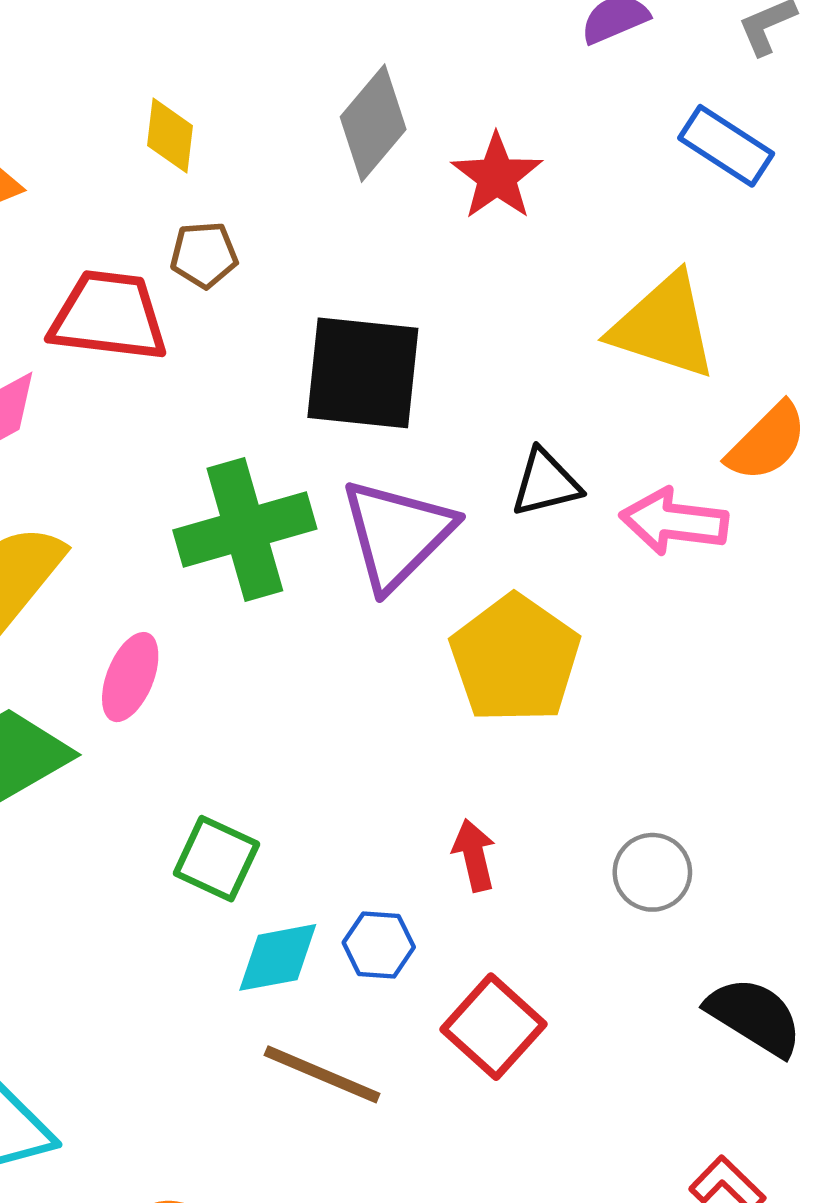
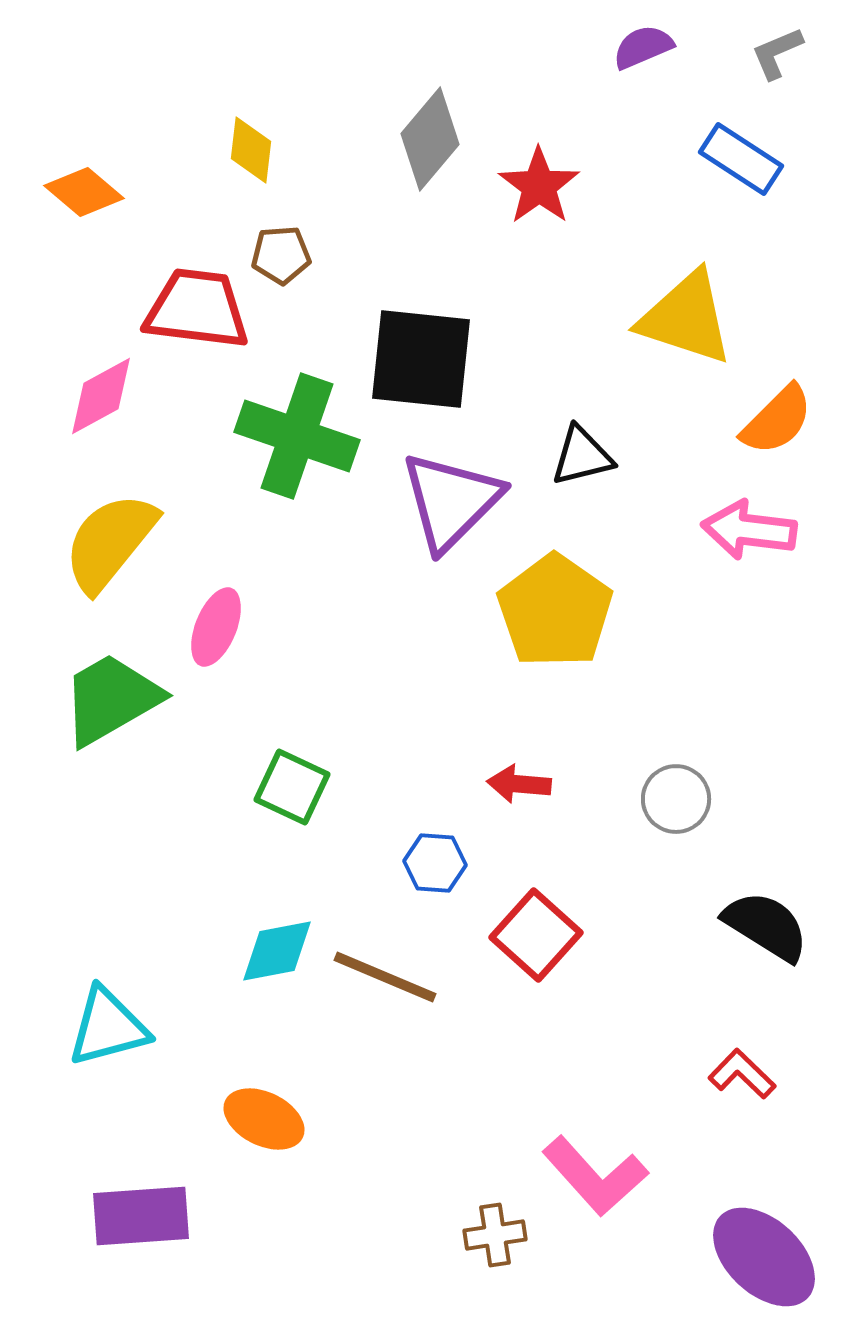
pink arrow: (674, 522) -> (749, 530), moved
green cross: (245, 529) -> (297, 436), moved, turned 35
red arrow: (474, 855) -> (519, 784), turned -72
cyan diamond: (278, 957) -> (277, 951), moved

